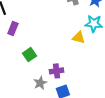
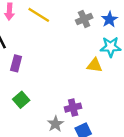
green square: (30, 55) -> (21, 100), moved

